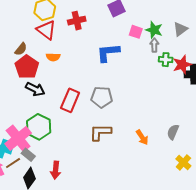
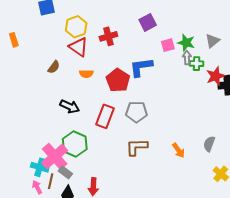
pink square: (136, 32) -> (168, 45), turned -32
green cross: (166, 60) -> (197, 64), moved
red pentagon: (27, 67) -> (118, 80), moved
brown line: (13, 163) -> (51, 181), turned -42

